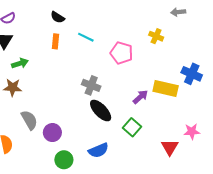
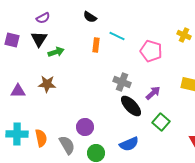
orange rectangle: (56, 41) -> (96, 45), moved
green arrow: (20, 63) -> (56, 52), moved
purple arrow: (140, 97) -> (153, 93), moved
gray semicircle: (29, 120) -> (67, 145), moved

